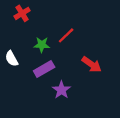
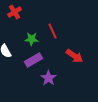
red line: (66, 35) -> (53, 31), turned -70

